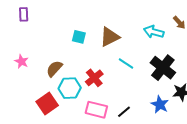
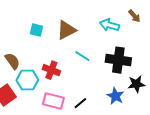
black cross: (163, 68) -> (118, 60), turned -30
brown semicircle: (54, 69) -> (12, 61), turned 102
red cross: (94, 78) -> (51, 70), turned -30

